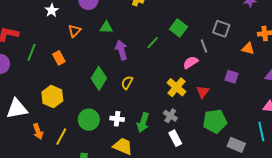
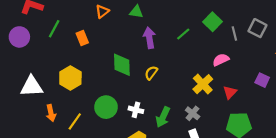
gray line: (204, 46) -> (234, 33), moved
green diamond: (99, 78) -> (122, 65), turned -40

